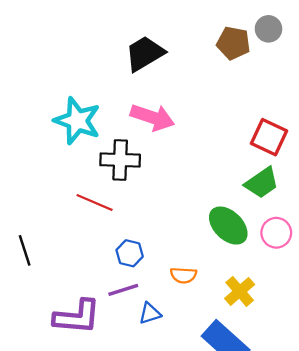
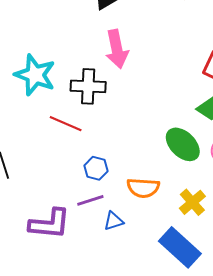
pink arrow: (152, 117) -> (117, 49), turned 60
cyan star: (77, 121) -> (35, 75), moved
orange semicircle: (183, 275) -> (143, 188), size x1.4

